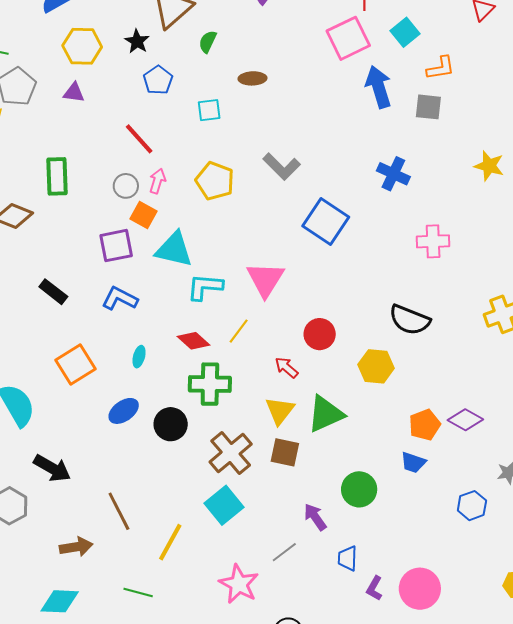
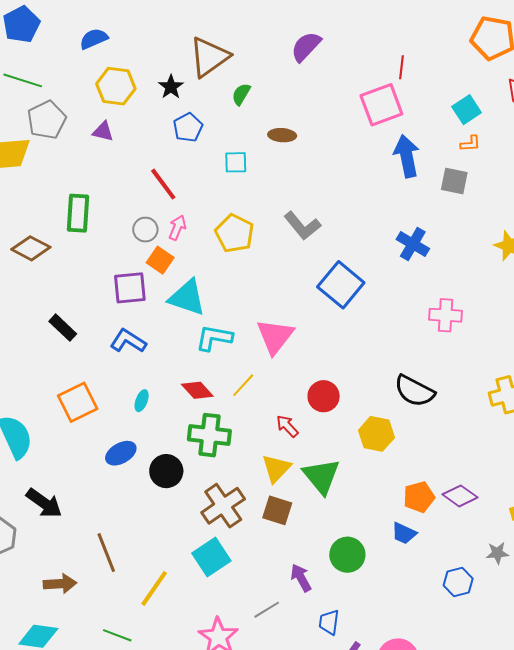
cyan square: (405, 32) -> (467, 110), moved
orange L-shape: (441, 68) -> (470, 144), size x0.7
green triangle: (326, 414) -> (321, 476), turned -51

